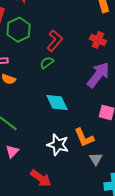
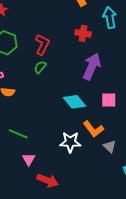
cyan diamond: (57, 102) -> (75, 102), moved
red arrow: (41, 178) -> (48, 181), moved

